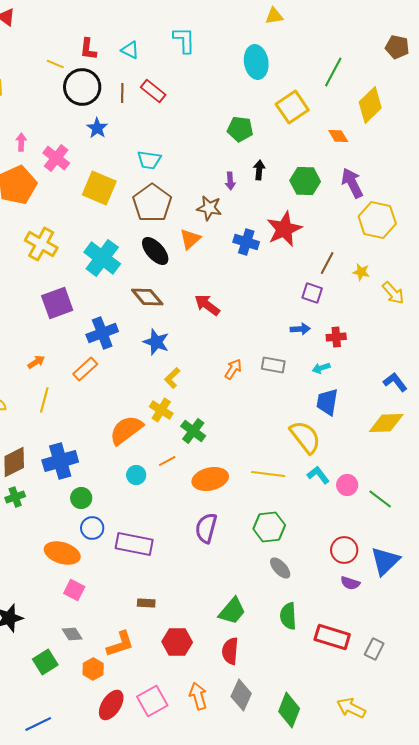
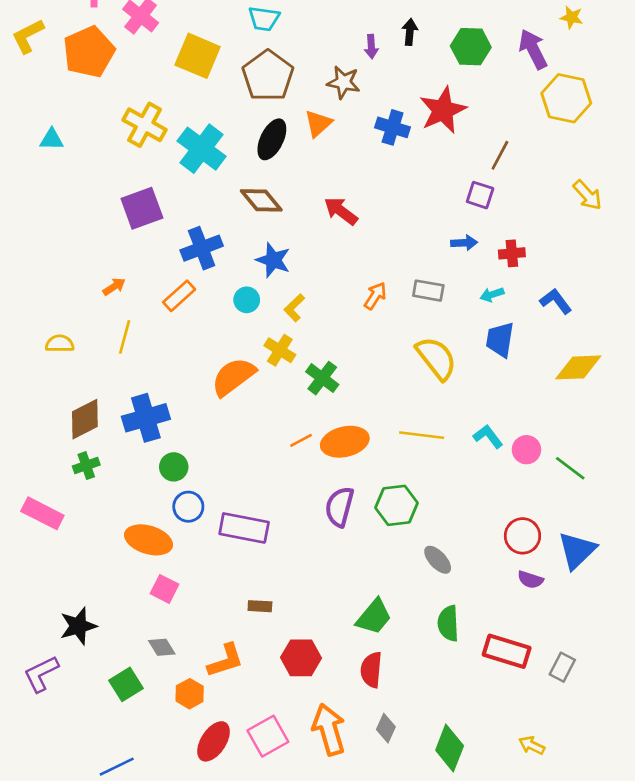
yellow cross: (41, 244) -> (145, 125), moved
black ellipse: (155, 251) -> (272, 139), turned 68
yellow star: (361, 272) -> (572, 17), moved
blue L-shape: (395, 382) -> (556, 301), moved
yellow semicircle: (305, 437) -> (436, 358), moved
orange line: (167, 461) -> (301, 440), moved
cyan circle: (136, 475) -> (247, 300), moved
green hexagon: (269, 527) -> (397, 505), moved
gray diamond: (241, 695) -> (386, 728), size x0.7
orange arrow: (198, 696) -> (329, 729), size x1.4
yellow arrow: (351, 708) -> (532, 745), size x0.7

